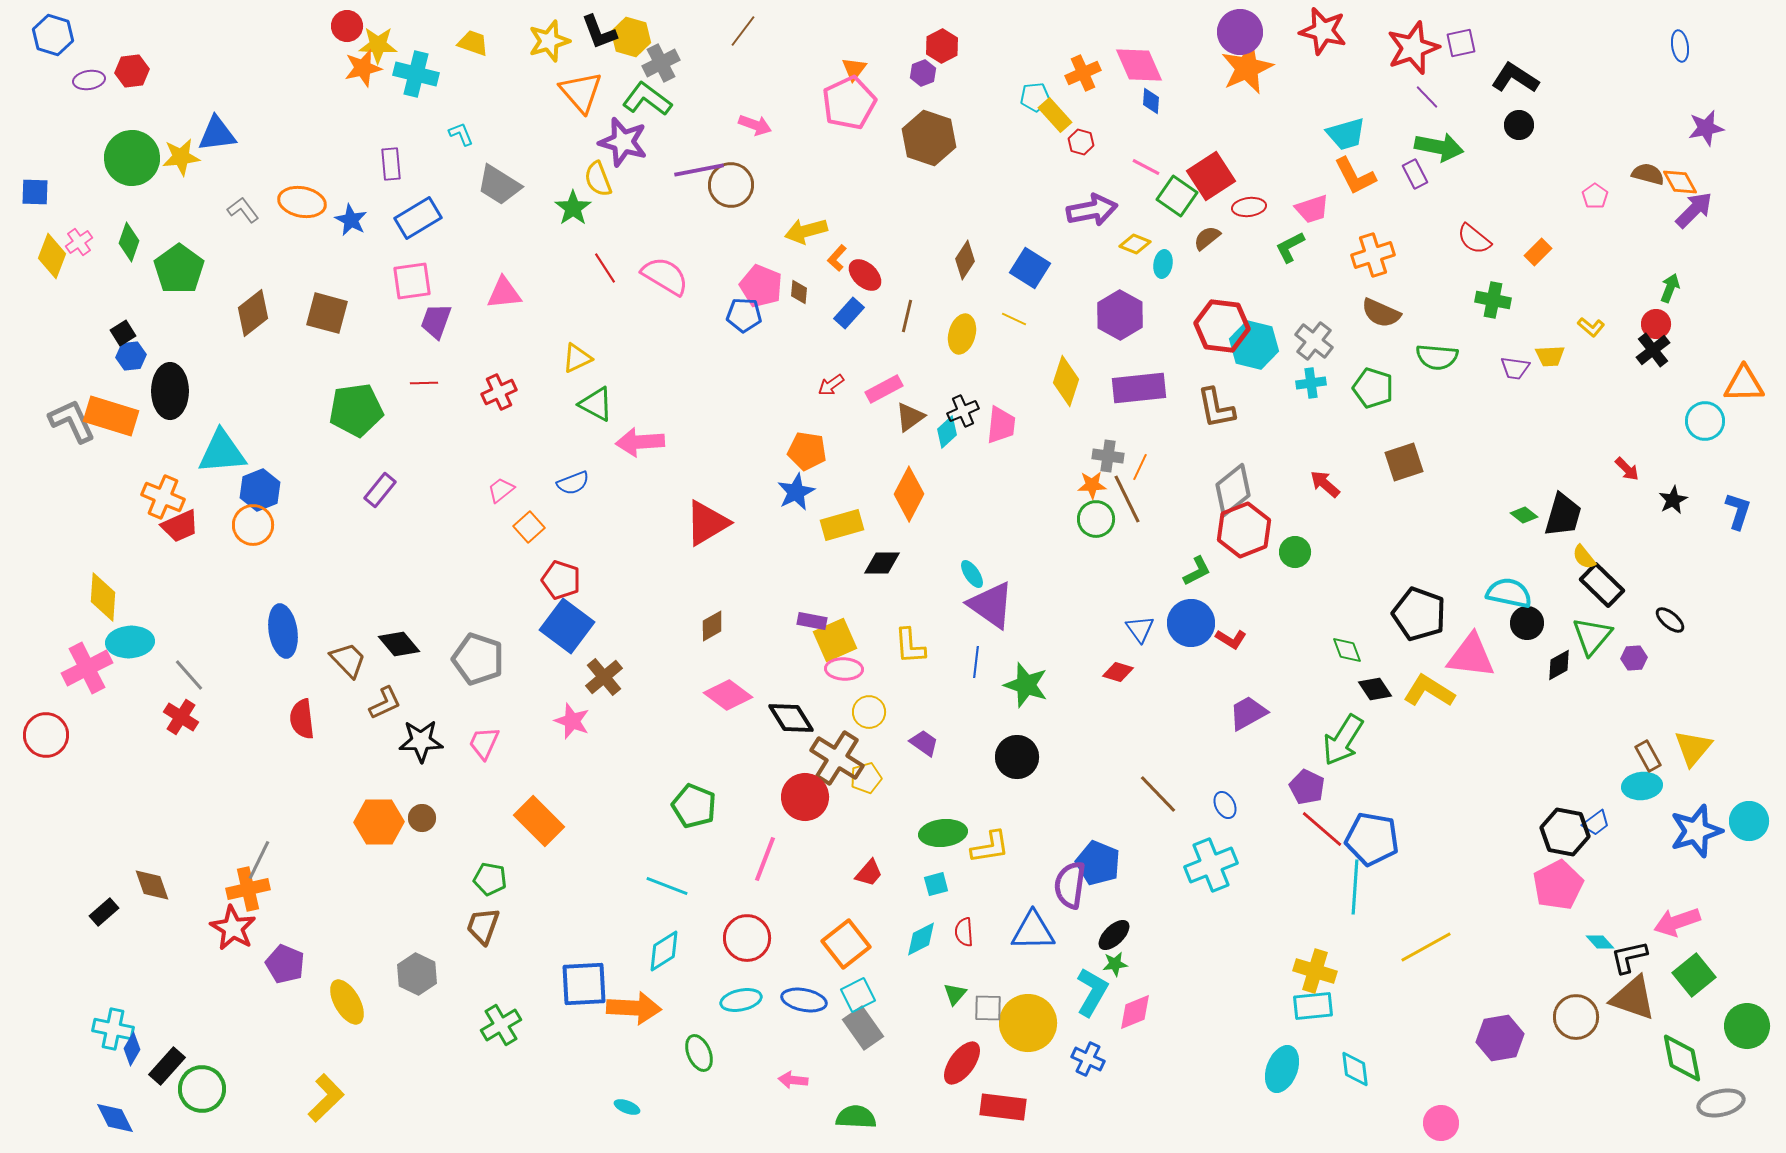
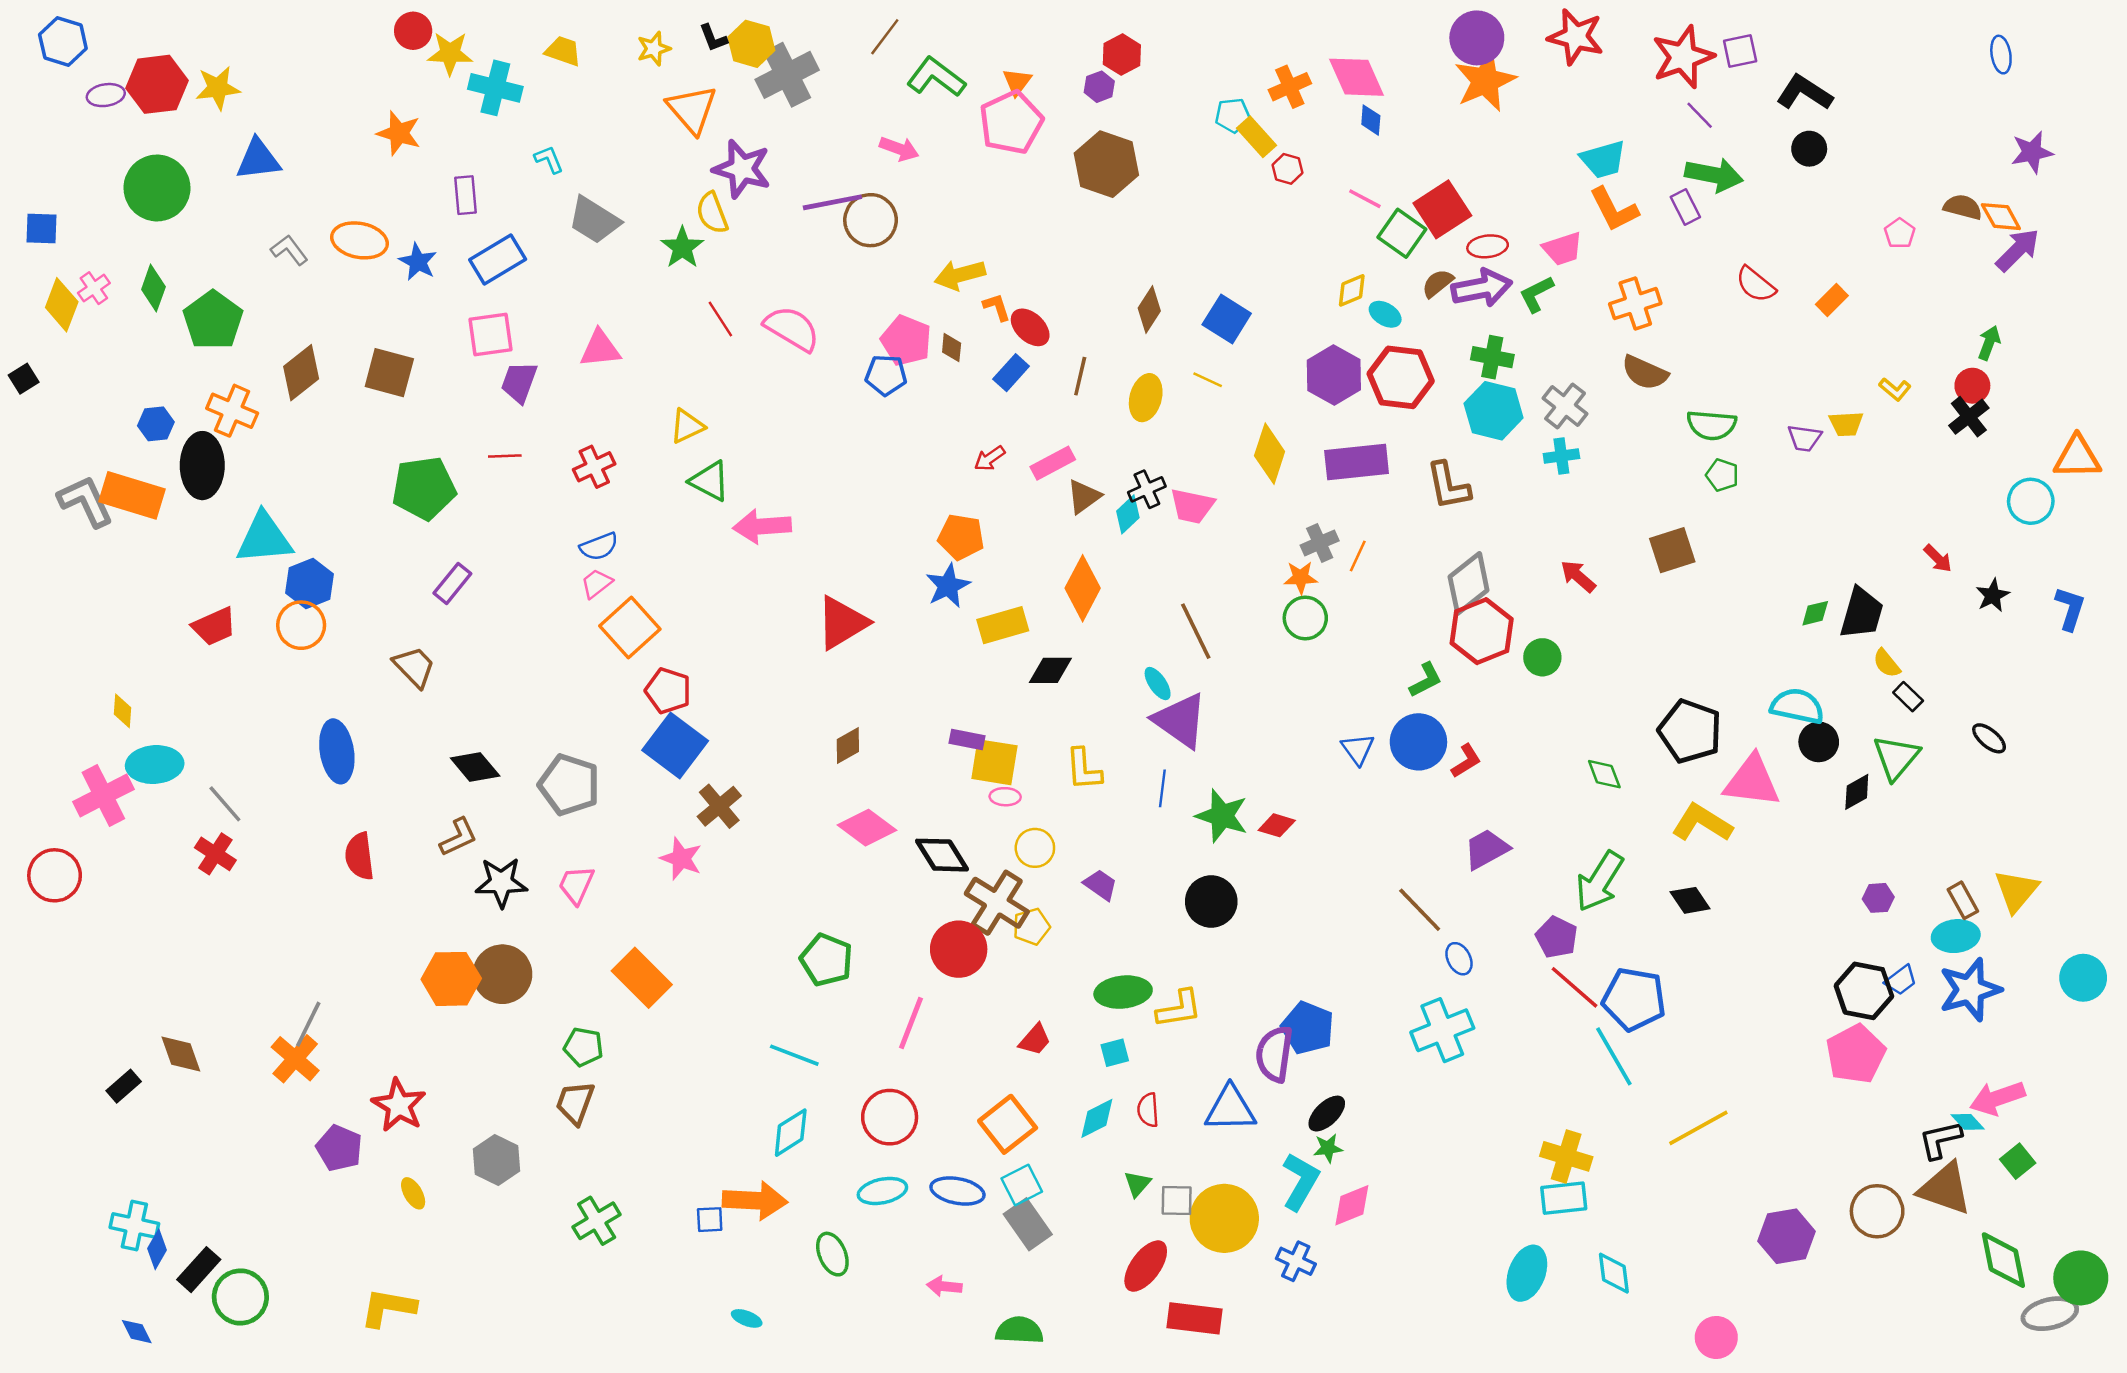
black L-shape: (599, 32) -> (713, 38), size x0.7
yellow star: (549, 41) -> (654, 49), size x0.7
gray cross: (661, 63) -> (787, 75), size x1.4
orange star: (363, 68) -> (399, 133), moved, turned 30
red hexagon: (132, 71) -> (157, 84), size x1.5
green L-shape: (647, 99) -> (936, 77), moved
yellow star: (181, 157) -> (218, 88), moved
purple arrow: (1092, 210) -> (1482, 288), moved
yellow diamond: (1135, 244) -> (1352, 290), turned -44
orange L-shape: (837, 258) -> (997, 307), turned 120
cyan ellipse: (1163, 264) -> (1385, 314), turned -68
green cross: (1493, 300) -> (1492, 357), moved
red hexagon: (1222, 326) -> (1401, 377), moved
black square: (123, 333) -> (24, 379), moved
green pentagon: (1373, 388) -> (1722, 475), moved, size x0.7
pink trapezoid: (1001, 425) -> (1192, 506), turned 96
gray cross: (1108, 456) -> (1320, 543), turned -32
blue semicircle: (573, 483) -> (599, 547), moved
orange cross: (163, 497) -> (232, 411), moved
brown line: (1127, 499) -> (1196, 631), moved
green diamond: (1524, 515) -> (1815, 613), turned -52
orange square: (529, 527) -> (630, 628), size x1.6
black rectangle: (1602, 585) -> (1908, 697), size x0.6
yellow diamond: (103, 597) -> (122, 711), size x0.6
red L-shape: (1231, 639) -> (1466, 761), turned -64
yellow square: (835, 640) -> (994, 762), turned 33
purple hexagon: (1634, 658) -> (1878, 898), moved
brown trapezoid: (348, 660) -> (414, 667), moved
pink ellipse: (844, 669) -> (1005, 797), size x0.7
red diamond: (1118, 672) -> (1277, 825), moved
black diamond: (1375, 689) -> (1690, 900), moved
brown line: (1158, 794) -> (1420, 910), moved
brown circle: (422, 818) -> (502, 974), size x1.8
blue star: (1696, 831) -> (1970, 990), moved
cyan line: (1355, 887) -> (1614, 1056), turned -34
orange cross: (248, 889) -> (295, 1059), turned -36
red star: (233, 928) -> (399, 1105), moved
cyan diamond: (1600, 942) -> (1968, 1122), moved
green square: (1694, 975) -> (2018, 1161), size x0.7
blue square: (584, 984) -> (710, 1220), moved, size x0.5
yellow ellipse: (347, 1002) -> (413, 1193), size x0.6
green circle: (1747, 1026) -> (2081, 1278), moved
yellow L-shape: (326, 1098) -> (388, 1308), turned -126
blue diamond: (115, 1118) -> (137, 1332), size x0.7

